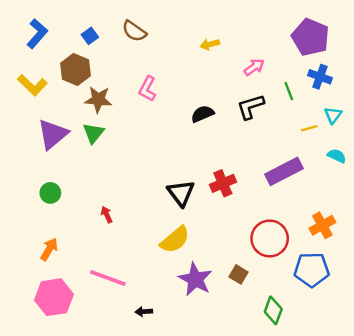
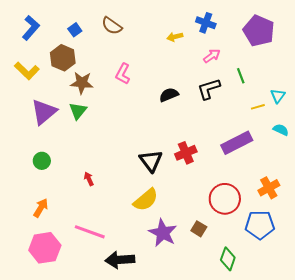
blue cross: (320, 77) -> (206, 23), moved
black arrow: (144, 312) -> (120, 260), size x2.0

